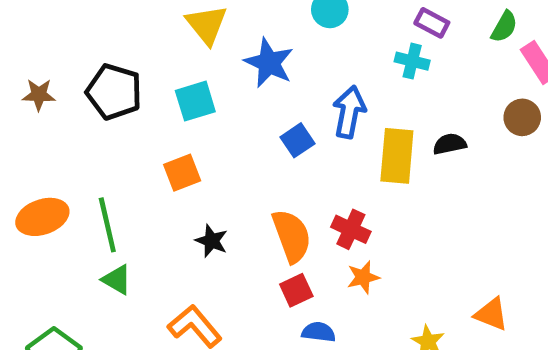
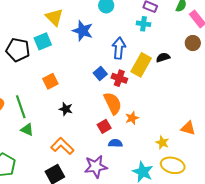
cyan square: (195, 101) -> (43, 41), moved
blue square: (297, 140) -> (100, 73), moved
yellow rectangle: (397, 156) -> (141, 65), turned 30
red cross: (351, 229) -> (119, 78), moved
orange semicircle: (292, 236) -> (113, 103), moved

